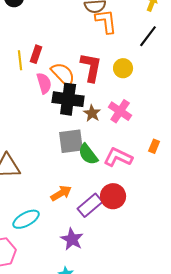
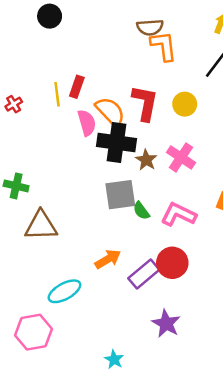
green semicircle: (88, 154) -> (141, 211), size x0.7
purple star: (72, 239) -> (166, 324), moved

